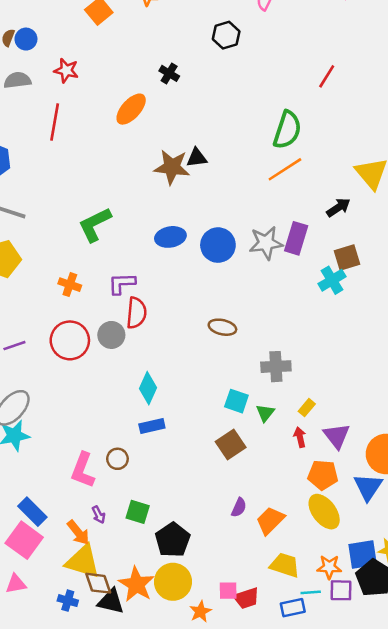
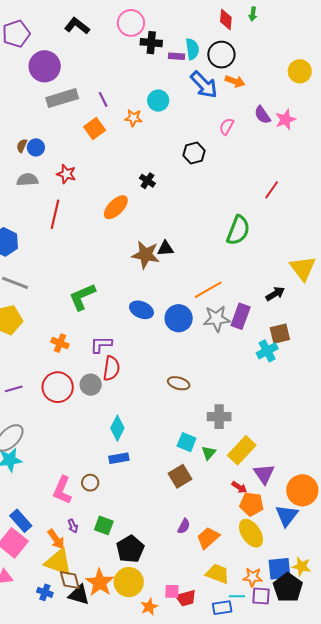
orange line: (285, 169) -> (208, 290), moved
blue ellipse: (170, 237) -> (141, 310), turned 30
yellow rectangle: (307, 408) -> (242, 450), size x2.0
red arrow: (300, 437) -> (239, 487), moved, turned 133

